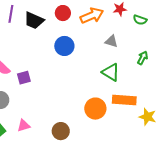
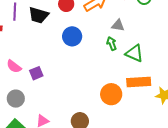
green arrow: (143, 58) -> (112, 44), moved, turned -40
green triangle: (111, 72) -> (134, 53), moved

